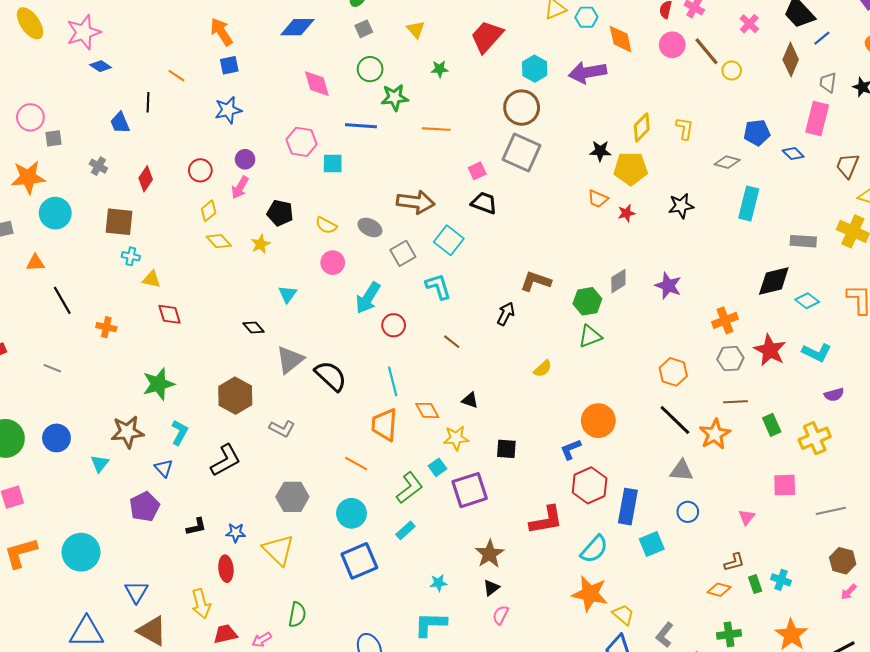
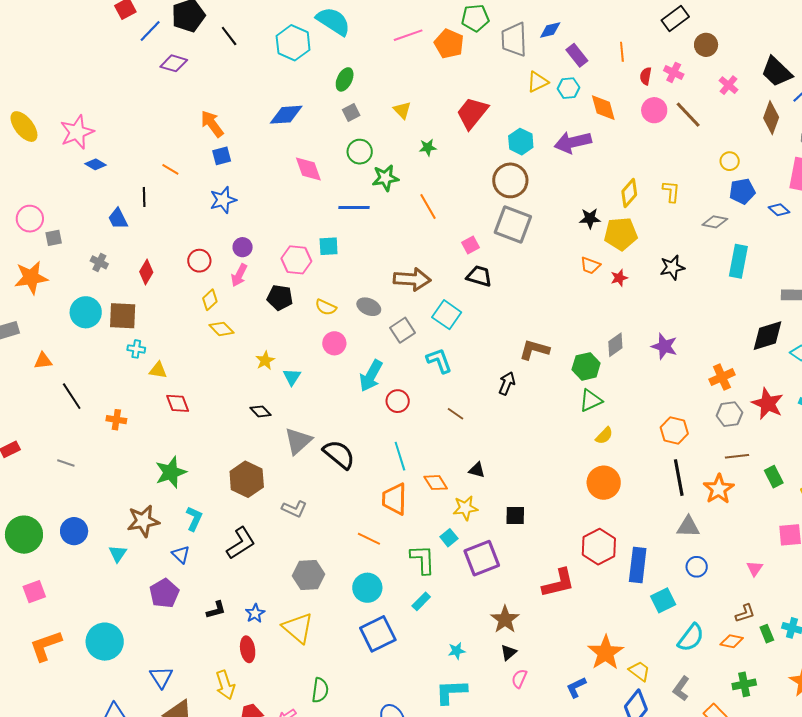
yellow circle: (732, 71) -> (730, 161), moved
orange line: (436, 129) -> (428, 206), turned 60
pink hexagon: (301, 142) -> (296, 260), moved
cyan circle: (55, 213) -> (86, 312), moved
yellow star: (260, 244) -> (265, 360), moved
yellow semicircle: (543, 369) -> (604, 436), moved
black line: (675, 420) -> (679, 478), turned 39
blue L-shape: (571, 449) -> (576, 687), moved
green L-shape: (410, 488) -> (423, 559), turned -52
blue star: (236, 533) -> (255, 613), turned -30
cyan semicircle: (594, 549) -> (691, 638), moved
orange star: (590, 594) -> (606, 653), turned 30

